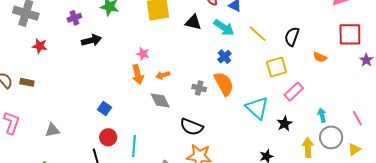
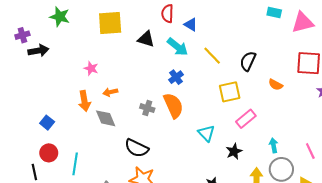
purple cross: (74, 18) -> (22, 35), moved
orange arrow: (138, 74) -> (84, 101), moved
cyan triangle: (257, 108) -> (206, 133), size x0.7

